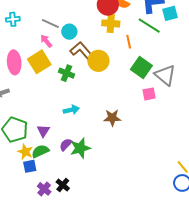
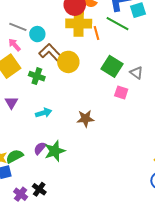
yellow cross: (111, 23) -> (79, 23), size x1.4
orange line: (129, 42) -> (97, 33), moved
gray triangle: (165, 75) -> (137, 73), size x0.6
pink square: (149, 94) -> (121, 93), turned 32
purple triangle: (43, 131) -> (11, 103), moved

